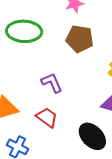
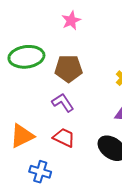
brown pentagon: (80, 39) -> (68, 69), moved

